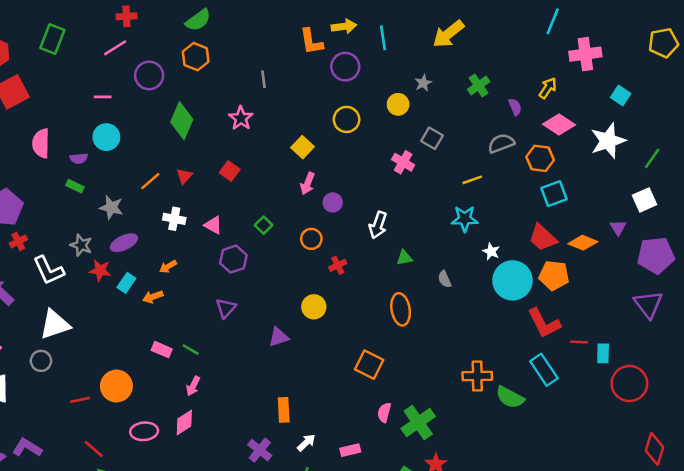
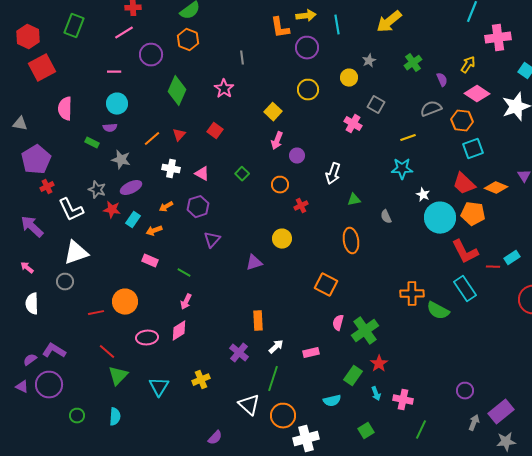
purple semicircle: (79, 158) -> (110, 128), moved
purple hexagon: (233, 259) -> (198, 207), moved
pink rectangle: (162, 350) -> (150, 261), moved
cyan rectangle: (603, 353) -> (512, 258), moved, turned 56

